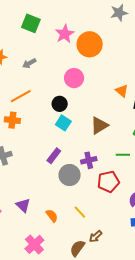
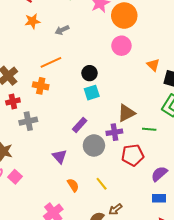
pink circle: (74, 78) -> (121, 46), moved
cyan square: (63, 123) -> (92, 93), turned 35
brown triangle: (99, 125) -> (126, 113), moved
purple triangle: (23, 205) -> (59, 156), moved

